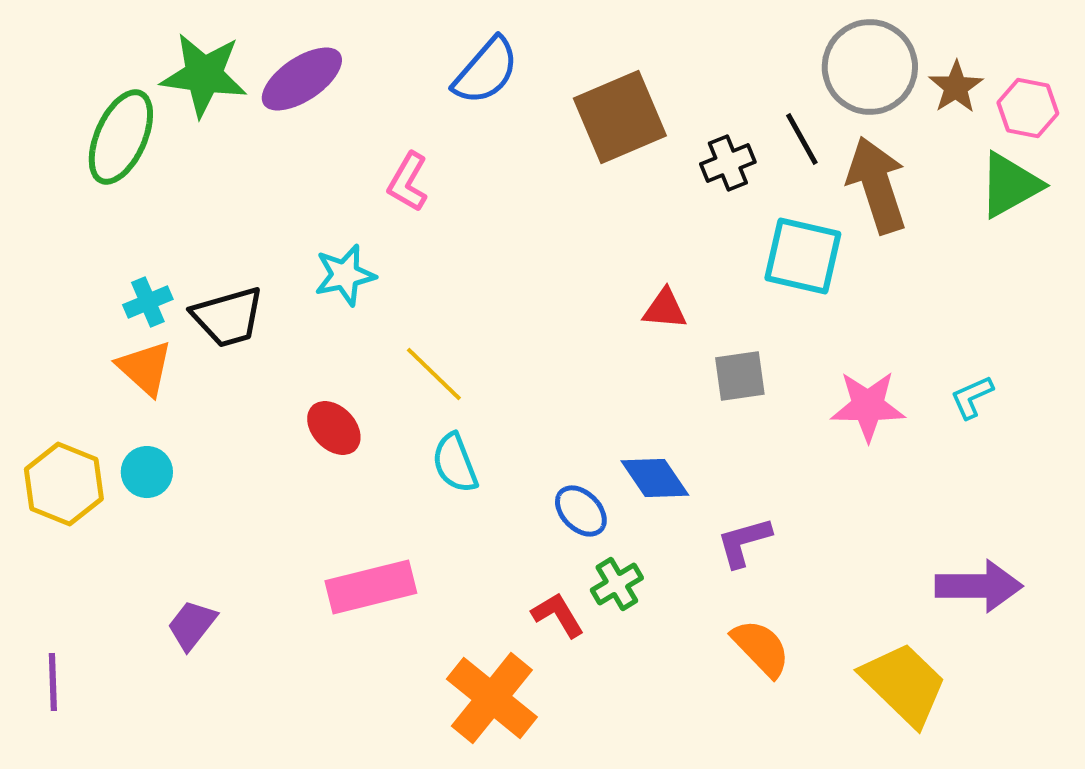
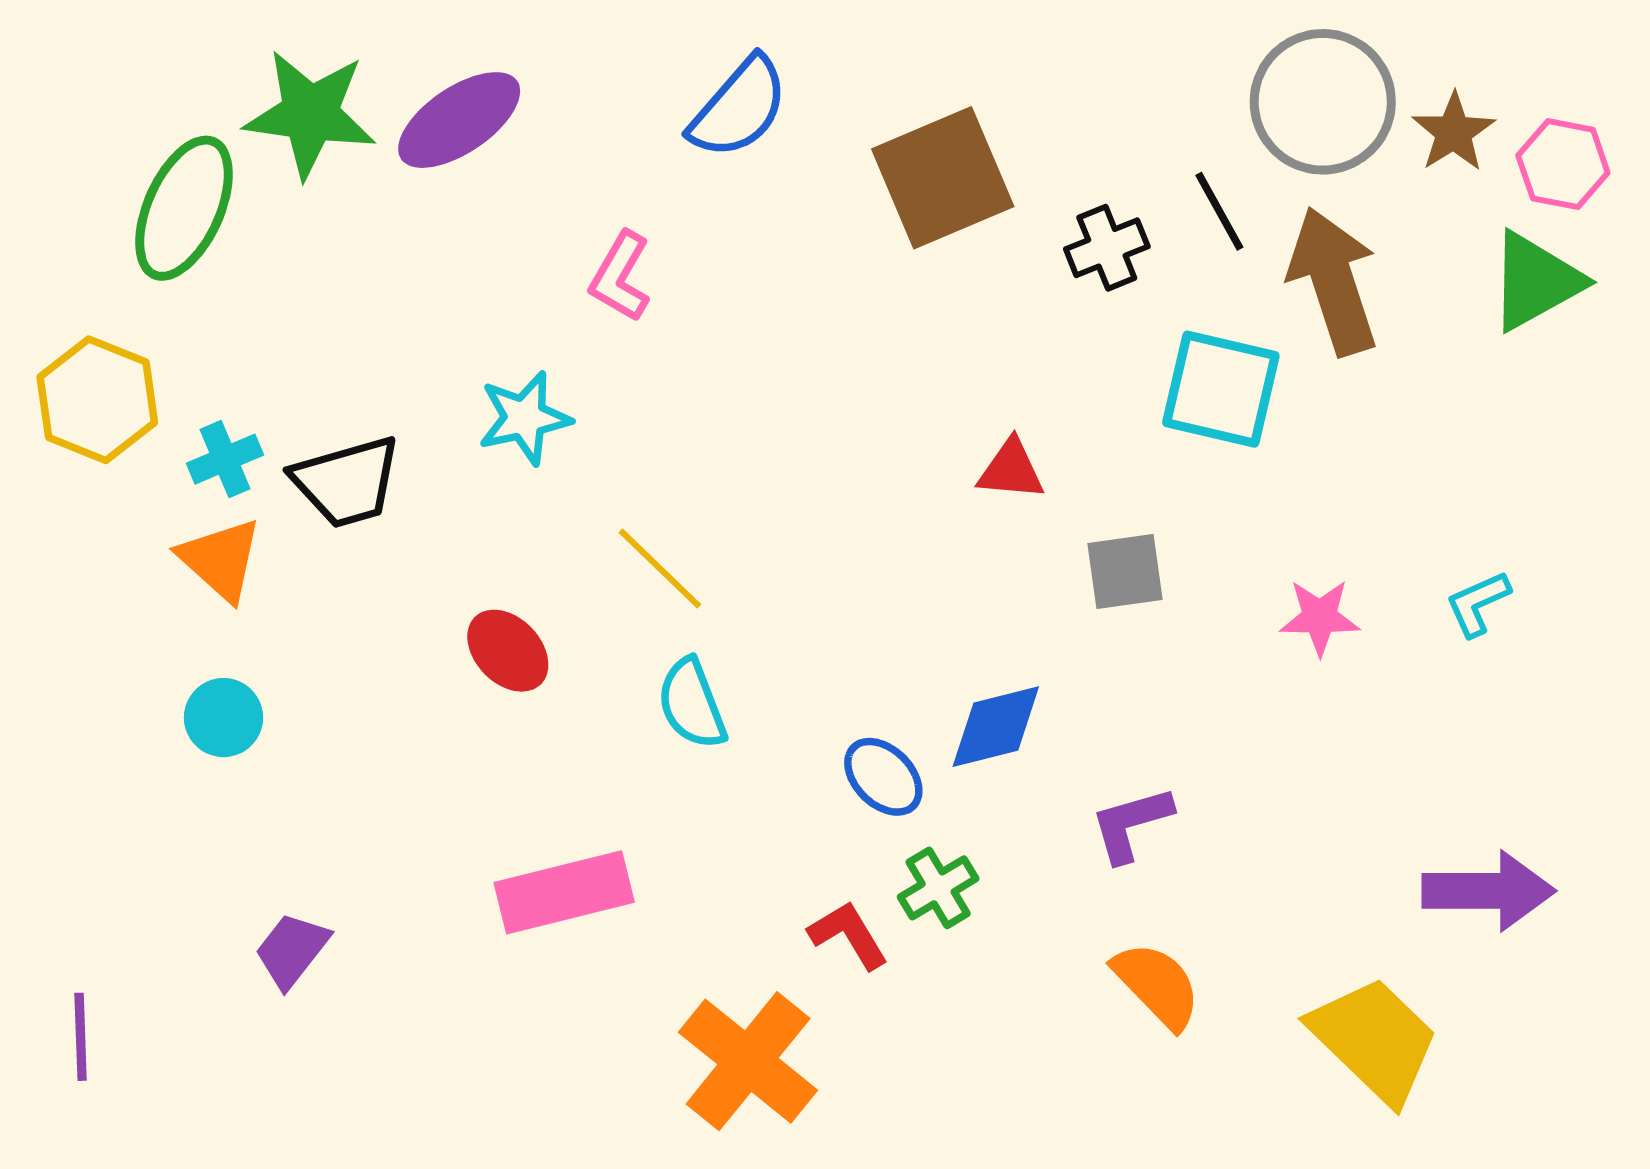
pink star: (868, 406) -> (1320, 617), size x0.7
blue diamond: (655, 478) -> (996, 727), turned -70
yellow hexagon: (64, 484) -> (97, 400), moved

